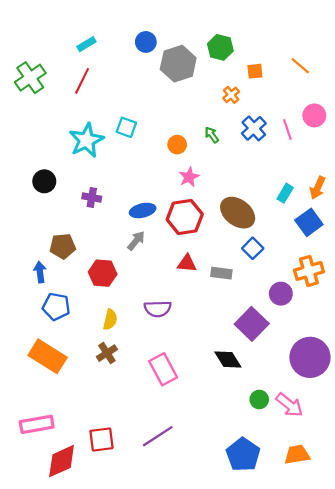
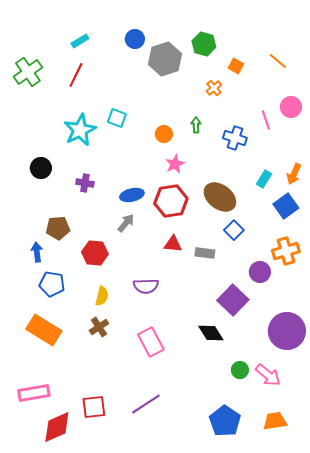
orange square: (255, 71) -> (236, 66), turned 35
blue cross: (254, 128) -> (235, 138), moved, turned -30
green arrow: (212, 135) -> (196, 125), turned 35

